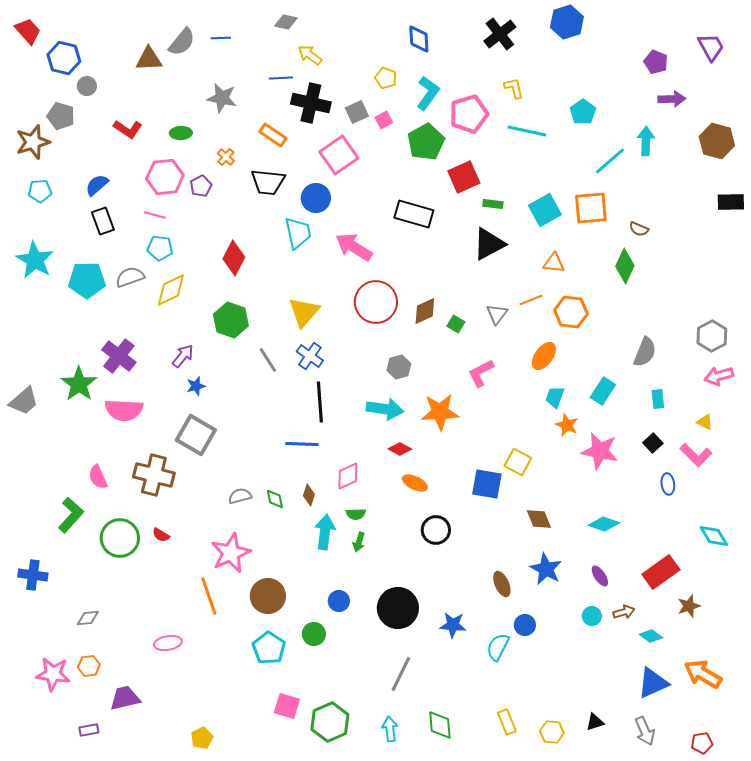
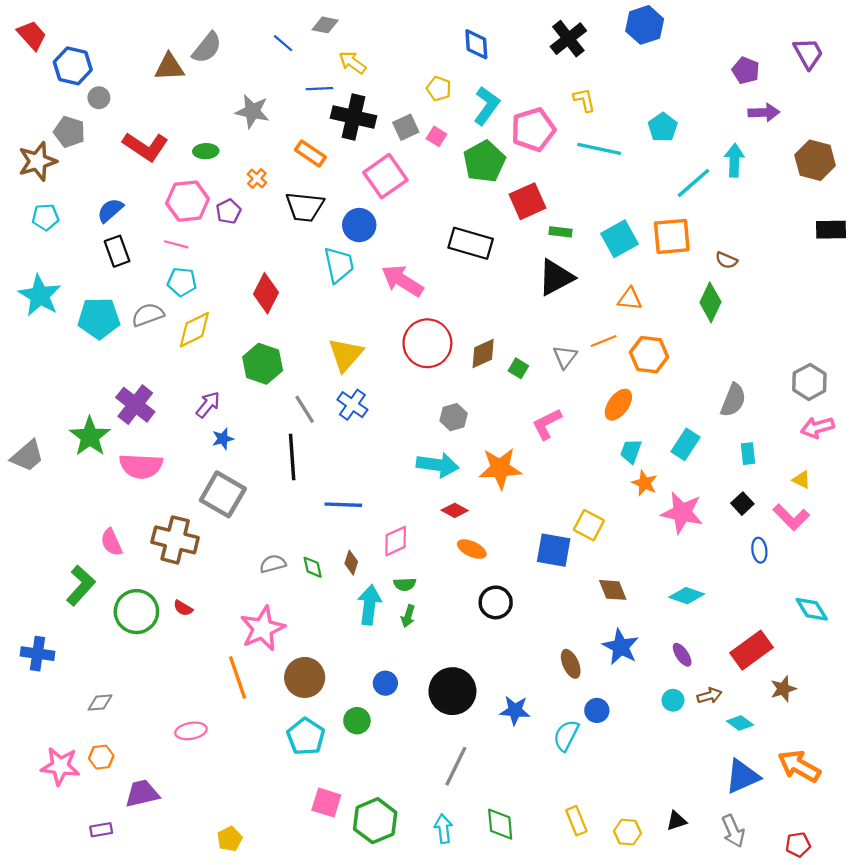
blue line: (221, 38) -> (283, 43), moved, turned 42
pink square: (384, 120) -> (437, 136), turned -30
red L-shape: (128, 129) -> (146, 147), size x1.4
black line: (320, 402) -> (292, 457), moved

